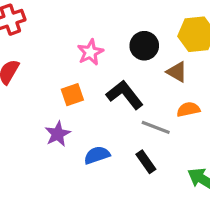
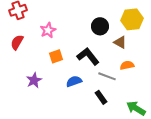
pink star: (90, 52) -> (48, 30), moved
purple star: (58, 134) -> (34, 80), moved
blue semicircle: (97, 155) -> (74, 81), moved

